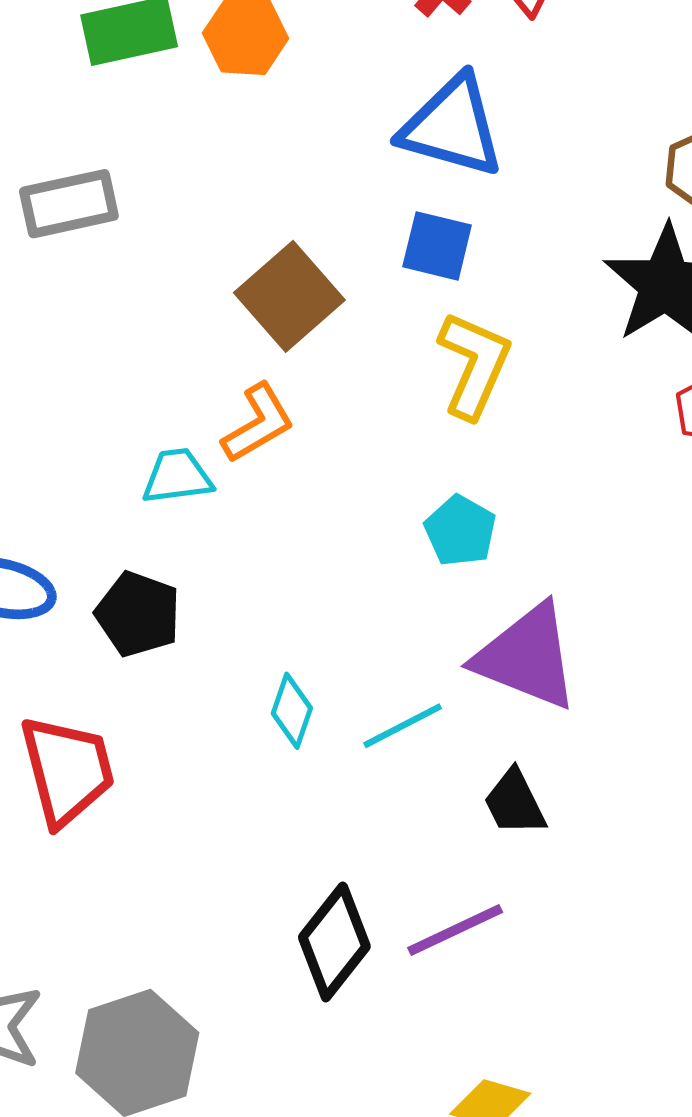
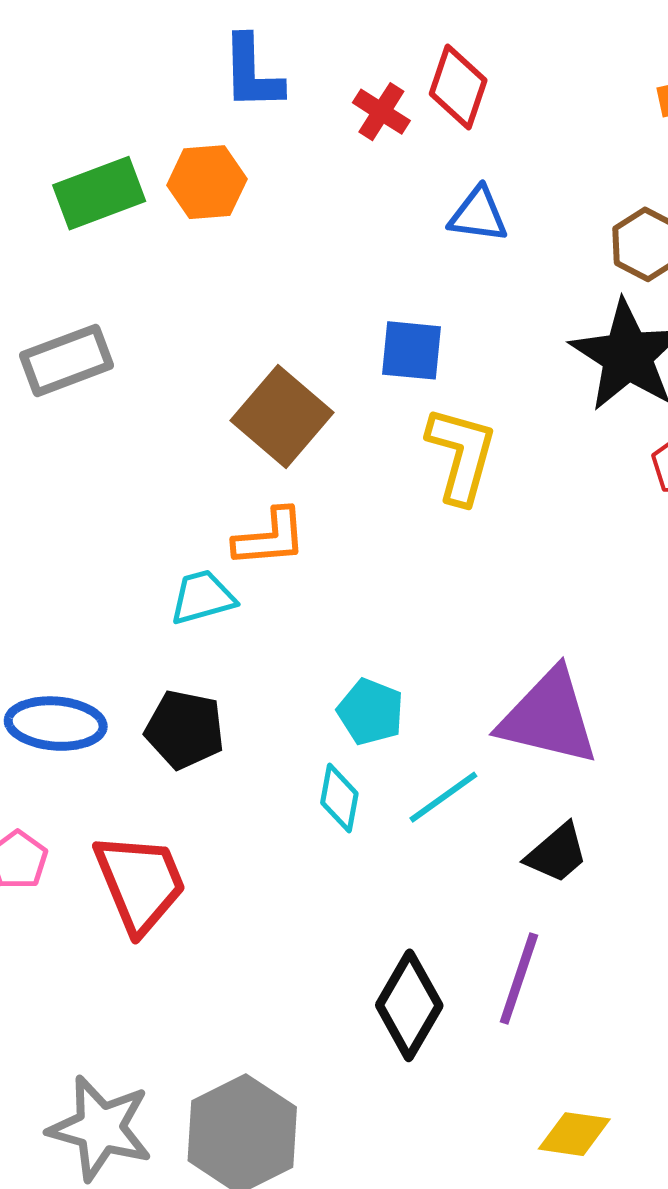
blue triangle: (452, 127) -> (478, 215), moved, size x0.6
orange L-shape: (258, 423) -> (270, 538), turned 34
cyan pentagon: (460, 531) -> (371, 712), moved
black trapezoid: (515, 803) -> (557, 853), turned -96
purple line: (455, 930) -> (519, 979), turned -38

